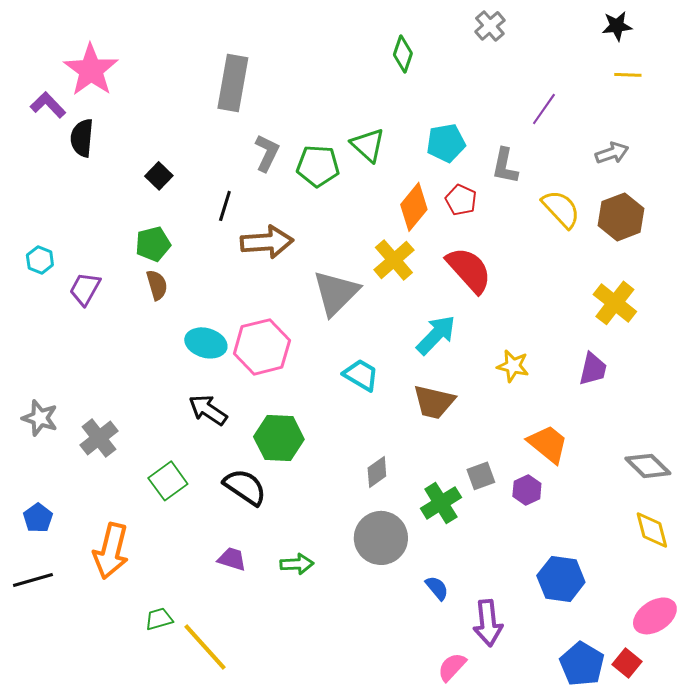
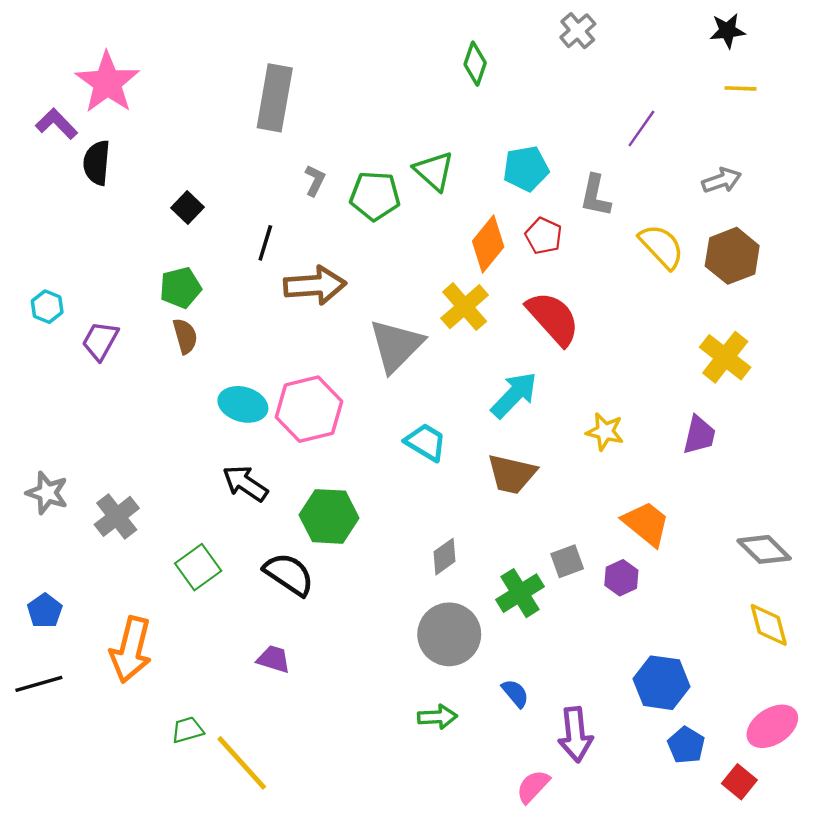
gray L-shape: (267, 153) -> (315, 180), size x0.7
green arrow: (297, 564) -> (437, 717), moved
blue pentagon: (582, 664) -> (686, 745), moved, size x0.7

